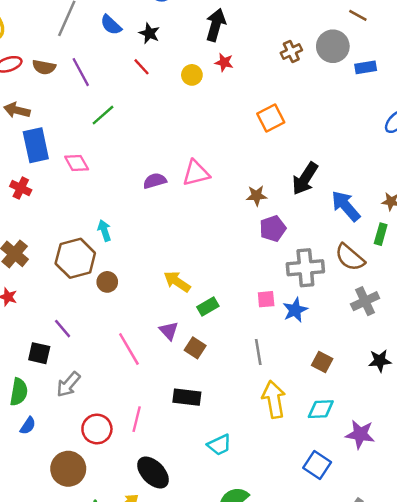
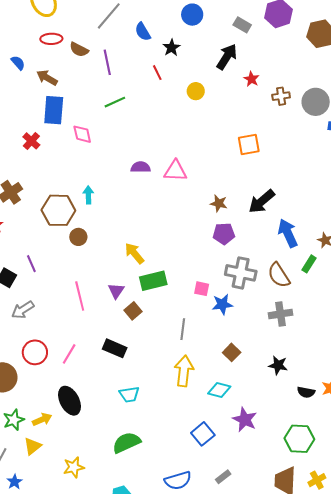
red star: (224, 62) -> (251, 79), moved
green rectangle: (208, 307) -> (153, 281), size x1.5

